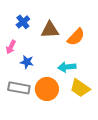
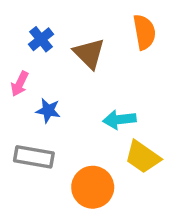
brown triangle: (50, 30) -> (89, 53), turned 48
orange semicircle: (76, 37) -> (144, 32), moved, turned -54
orange circle: (47, 89) -> (93, 187), moved

